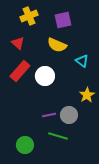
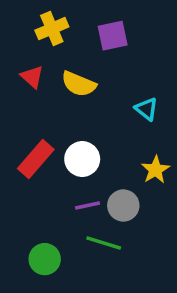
yellow semicircle: (57, 45) -> (79, 84), moved
red rectangle: (20, 71) -> (36, 159), moved
white circle: (45, 76) -> (82, 159), moved

